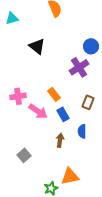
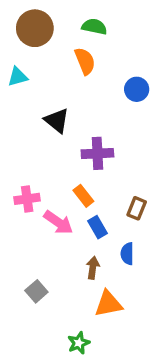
blue circle: (91, 46) -> (137, 89), moved
purple cross: (79, 67) -> (97, 153), moved, turned 30
orange triangle: (70, 176) -> (108, 304), moved

